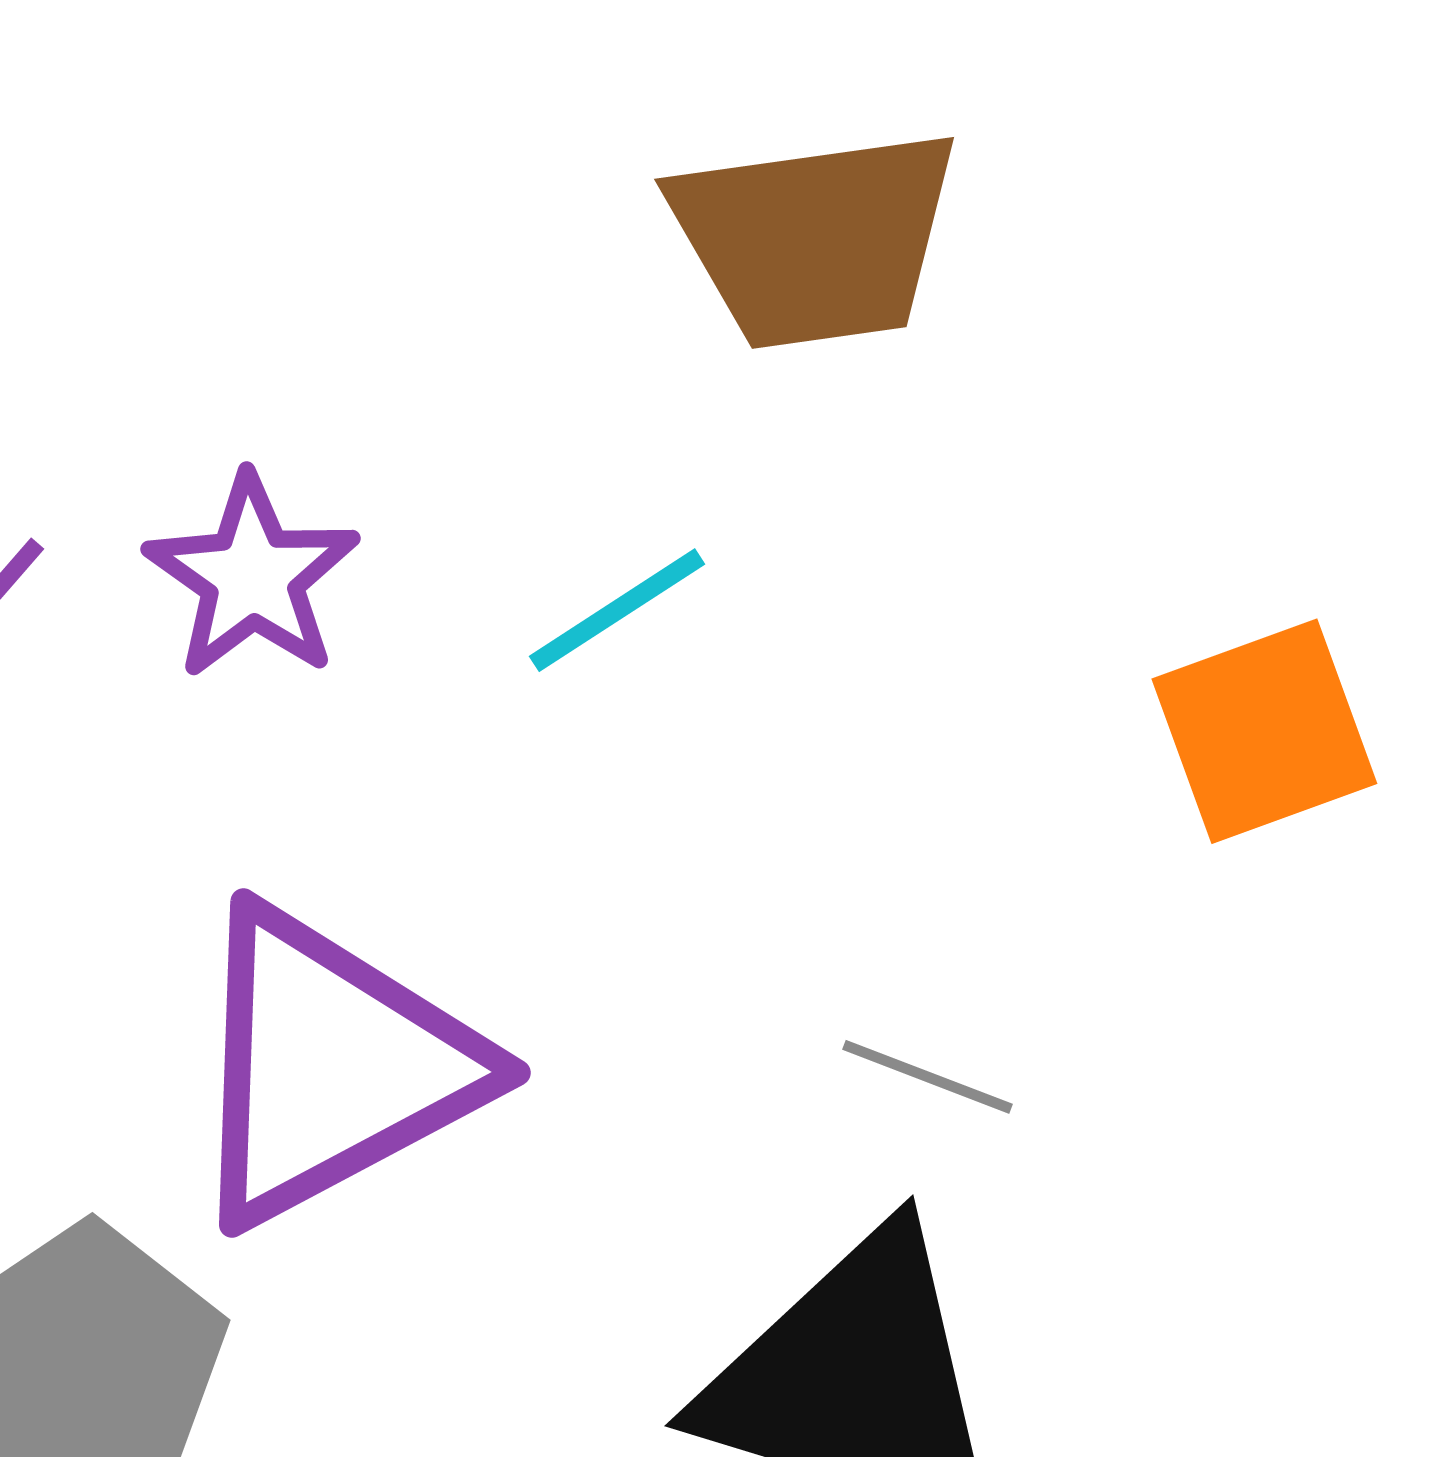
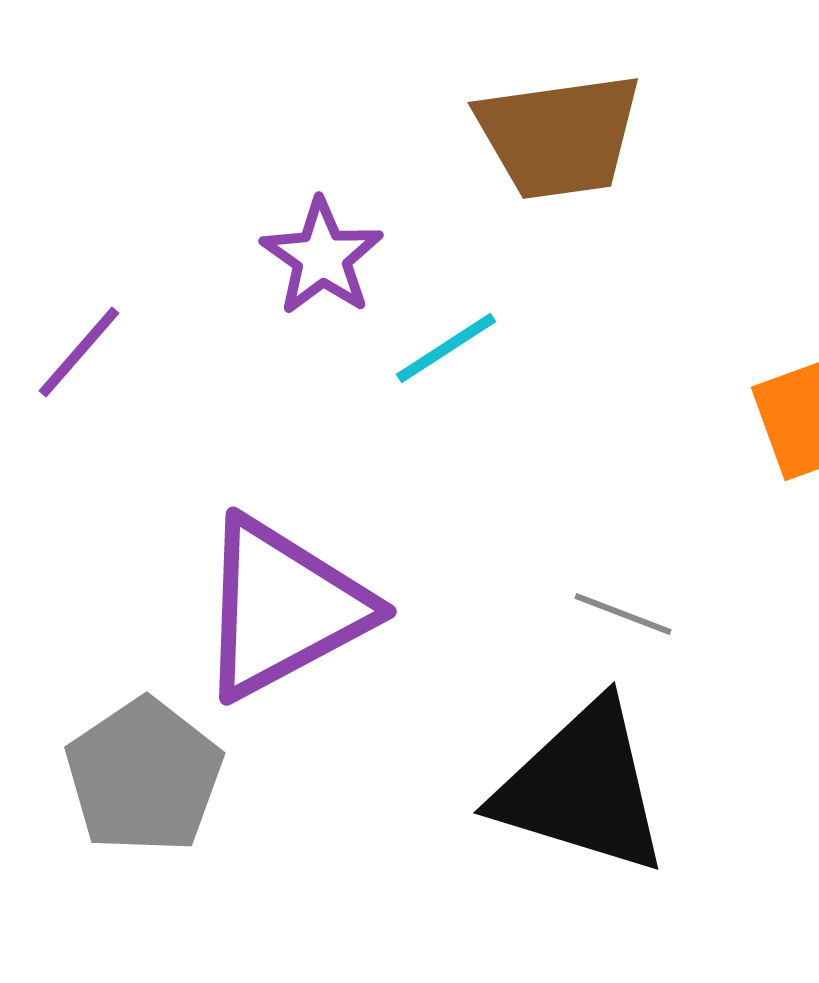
purple star: (252, 577) -> (322, 257), moved

